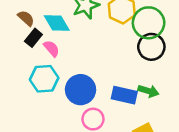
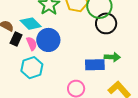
pink semicircle: (51, 48) -> (32, 44), turned 32
blue circle: (81, 90) -> (48, 40), moved

